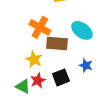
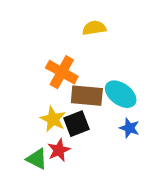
cyan ellipse: (82, 30) -> (121, 94), moved
black square: (61, 77) -> (77, 124), moved

